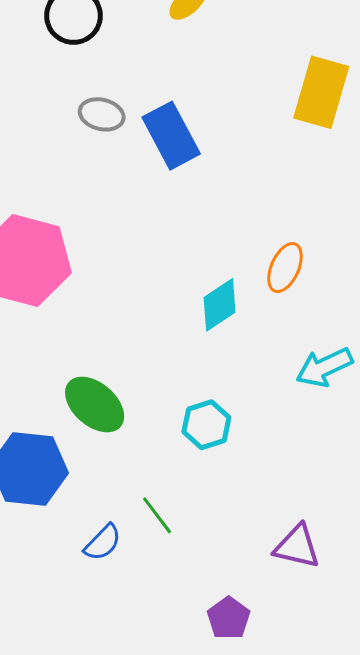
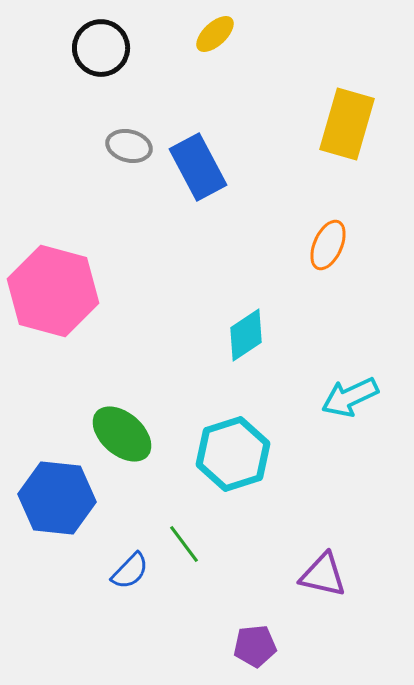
orange ellipse: (285, 268) -> (328, 245), moved
cyan hexagon: (206, 425) -> (233, 454), size x1.5
purple pentagon: (229, 618) -> (255, 646), turned 30

